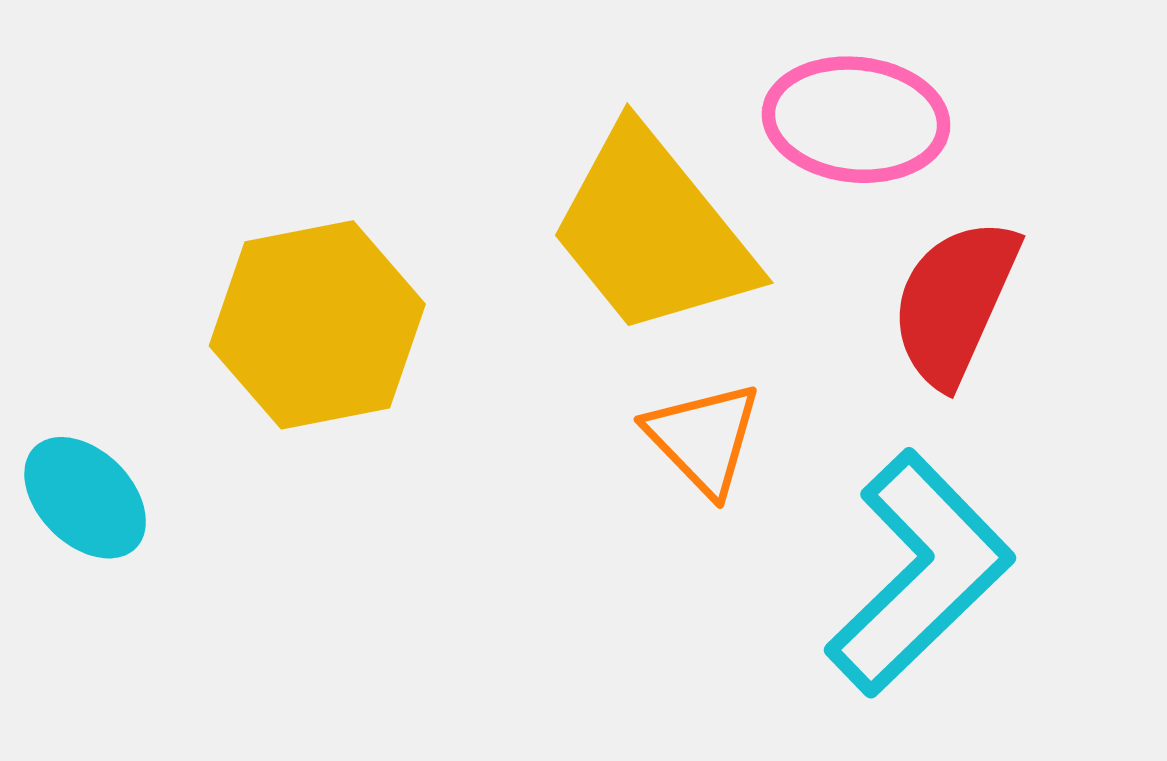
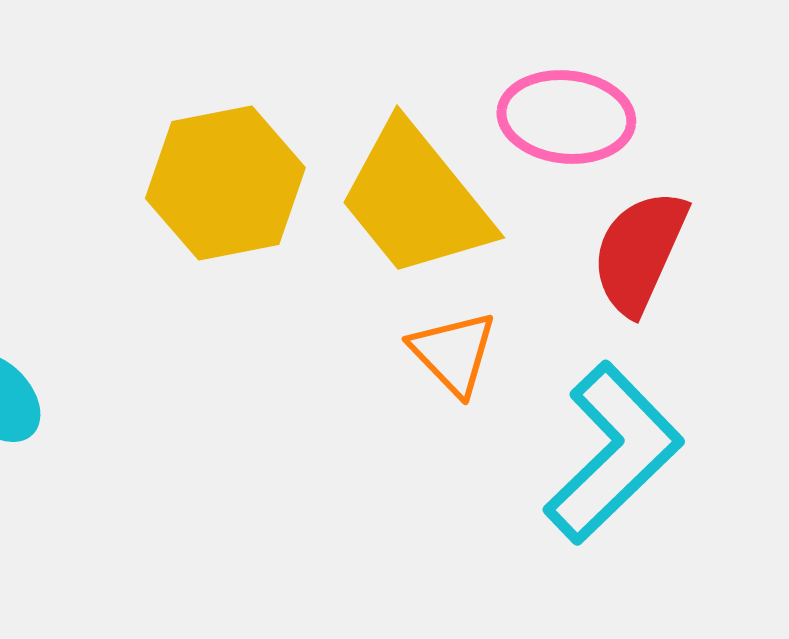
yellow hexagon: (317, 325) -> (225, 183), moved

